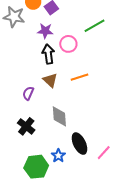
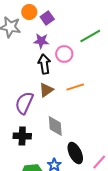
brown triangle: (50, 80) -> (46, 90), turned 42
purple semicircle: (28, 93) -> (24, 103), size x1.6
black cross: (26, 126) -> (22, 136), turned -36

